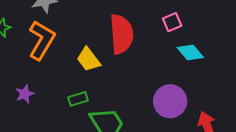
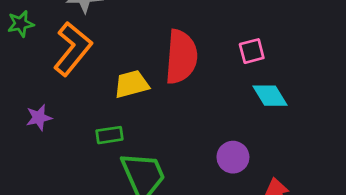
yellow trapezoid: (88, 59) -> (132, 84), turned 104
purple circle: (170, 101) -> (233, 157), size x0.7

